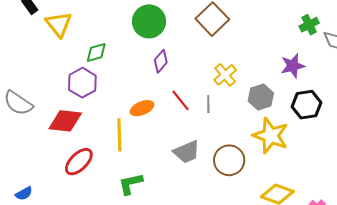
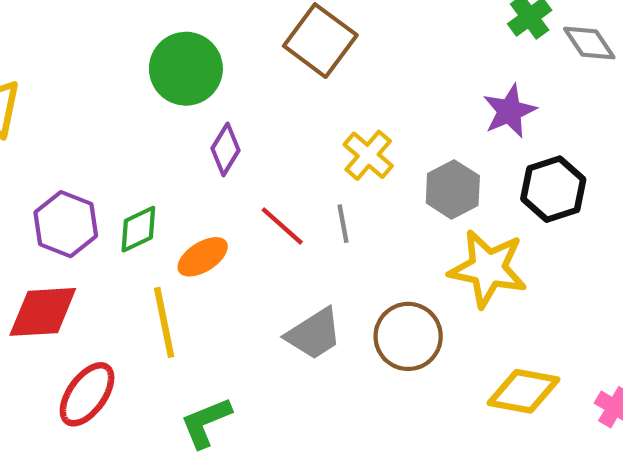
green diamond: (96, 52) -> (138, 229), moved

